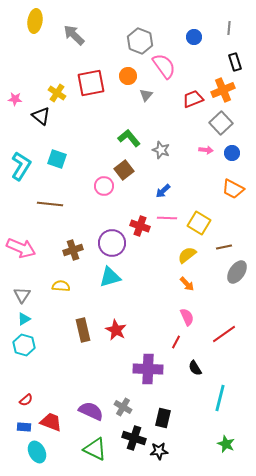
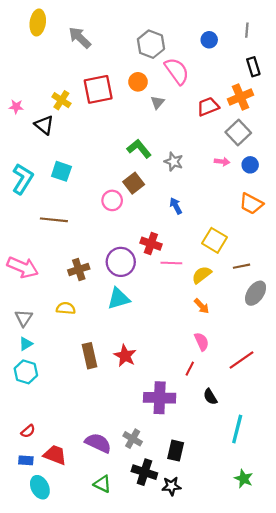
blue arrow: (163, 191) -> (176, 206), turned 105
pink line: (167, 218) -> (171, 263), moved
green triangle: (95, 449) -> (102, 484), size x0.7

